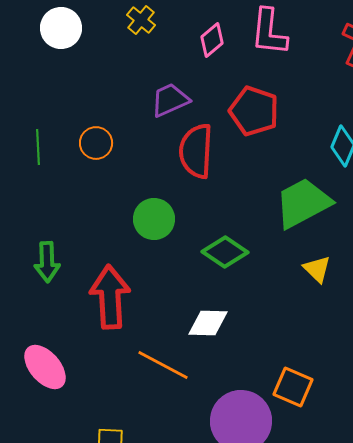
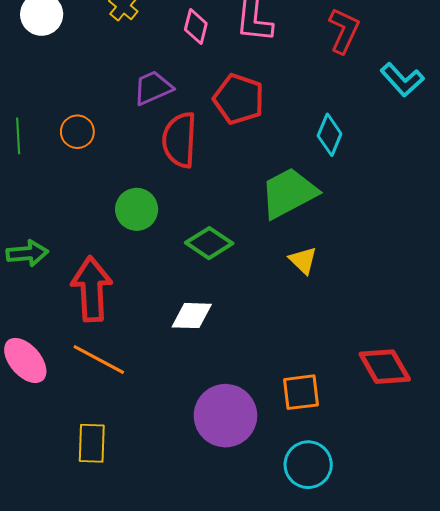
pink diamond: (212, 40) -> (196, 27), turned -36
green arrow: (47, 262) -> (27, 253), turned -93
orange line: (163, 365) -> (99, 359), moved
orange square: (293, 387) -> (301, 392), moved, turned -30

